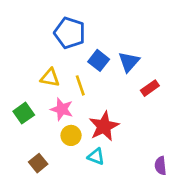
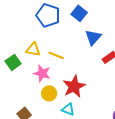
blue square: (99, 60) -> (79, 13), moved
yellow line: (80, 85) -> (56, 55), turned -49
green square: (24, 113) -> (13, 62), moved

